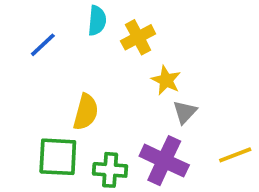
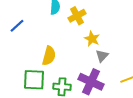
blue line: (43, 45) -> (17, 26), moved

